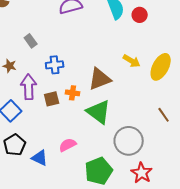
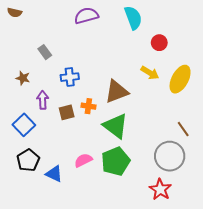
red circle: (140, 15) -> (159, 43), moved
purple arrow: (29, 87) -> (43, 100), size x0.7
gray circle: (129, 141) -> (170, 156), moved
green pentagon: (99, 171) -> (116, 161), moved

